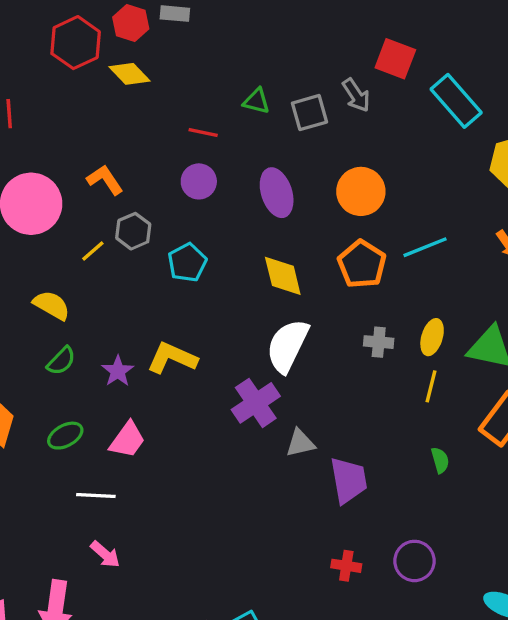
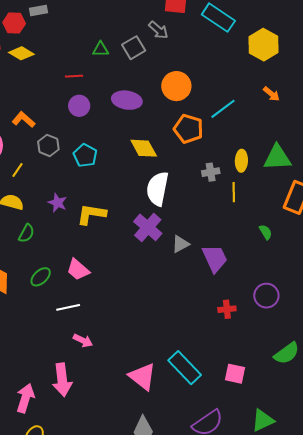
purple ellipse: (277, 193) -> (127, 100), turned -48
yellow line: (93, 251) -> (18, 170), moved
purple star: (118, 371) -> (57, 203), moved
yellow line: (431, 386) -> (234, 192), moved
pink trapezoid: (127, 440) -> (78, 270), turned 110

